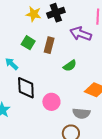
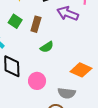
green semicircle: (70, 66) -> (47, 47), moved

